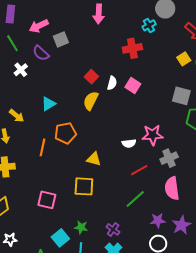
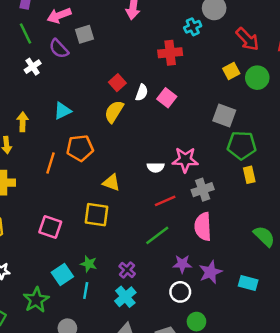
yellow arrow: (17, 116) -> (23, 122), turned -133

